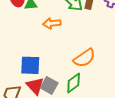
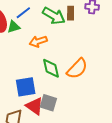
green diamond: (74, 83) -> (51, 68), moved, turned -55

